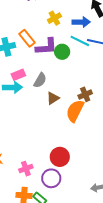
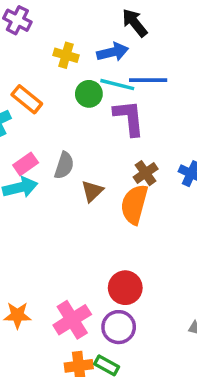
yellow cross: (54, 18) -> (66, 55), turned -32
purple L-shape: (46, 47) -> (129, 118), moved, turned -80
green circle: (62, 52) -> (89, 94), moved
pink cross: (26, 169) -> (72, 320), size x1.5

